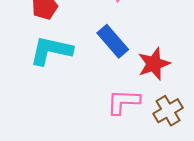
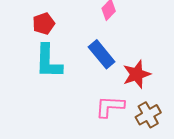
cyan L-shape: (51, 51) -> (48, 61), turned -102

